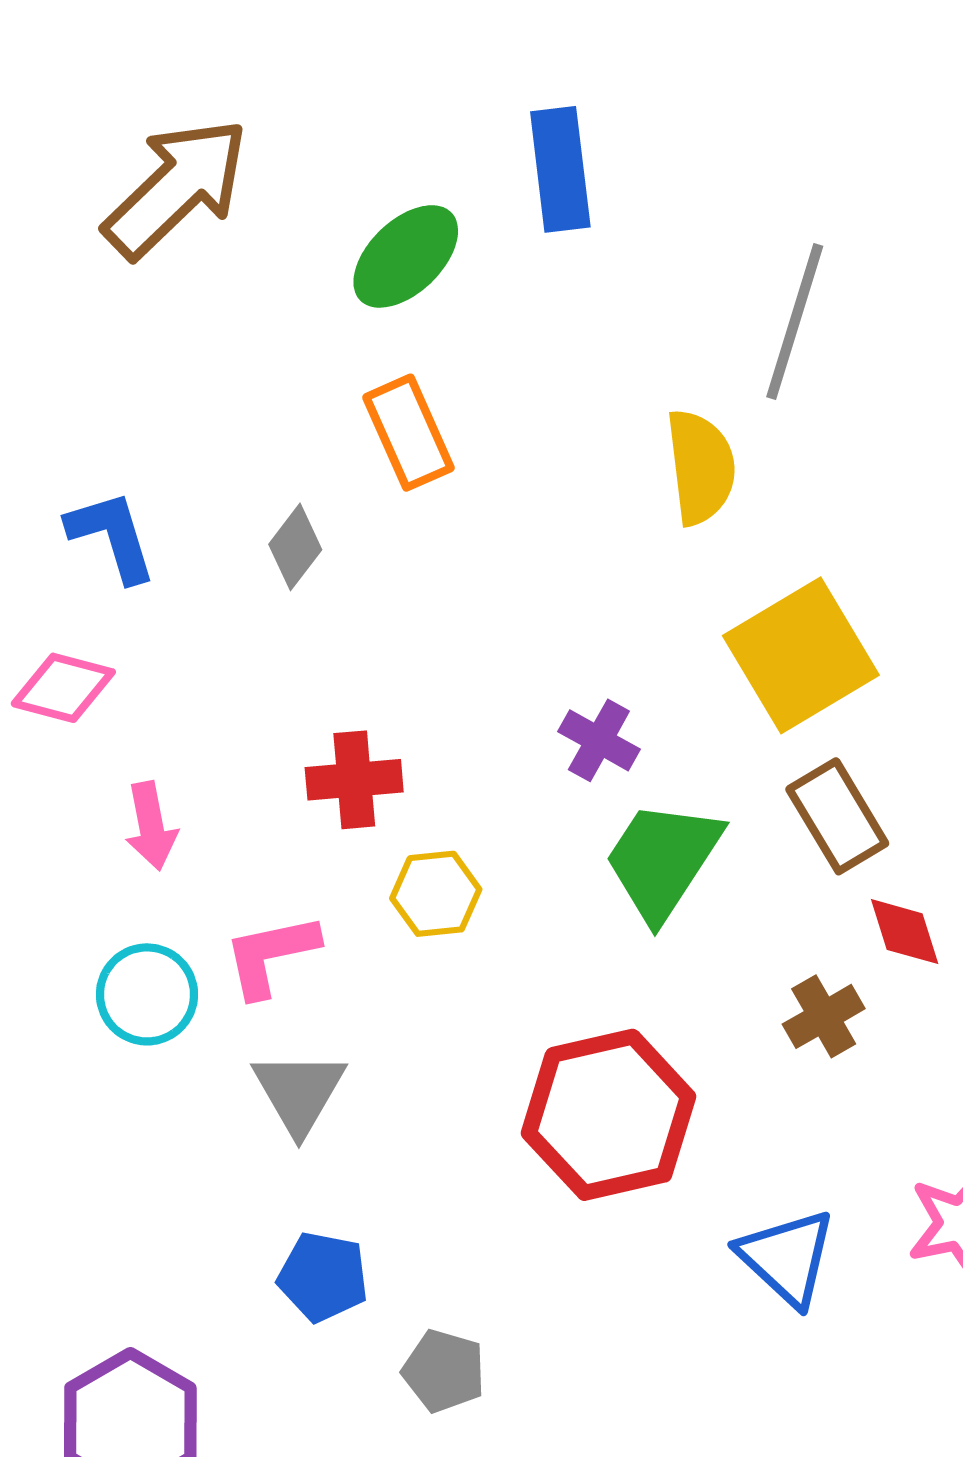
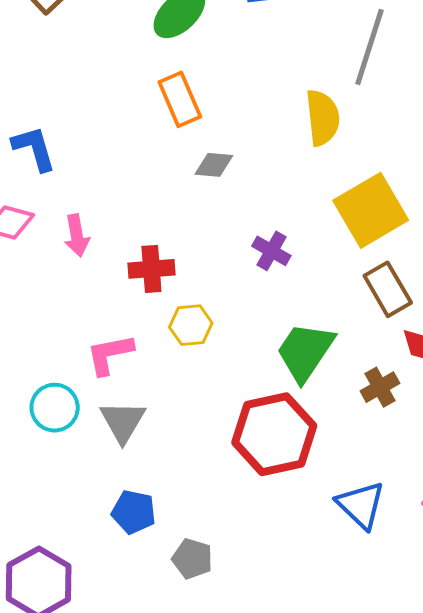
gray diamond: (295, 547) -> (214, 165), moved, turned 57
pink arrow: (151, 826) -> (77, 235), moved
green trapezoid: (663, 860) -> (305, 352), moved
cyan circle: (147, 994) -> (55, 408), moved

